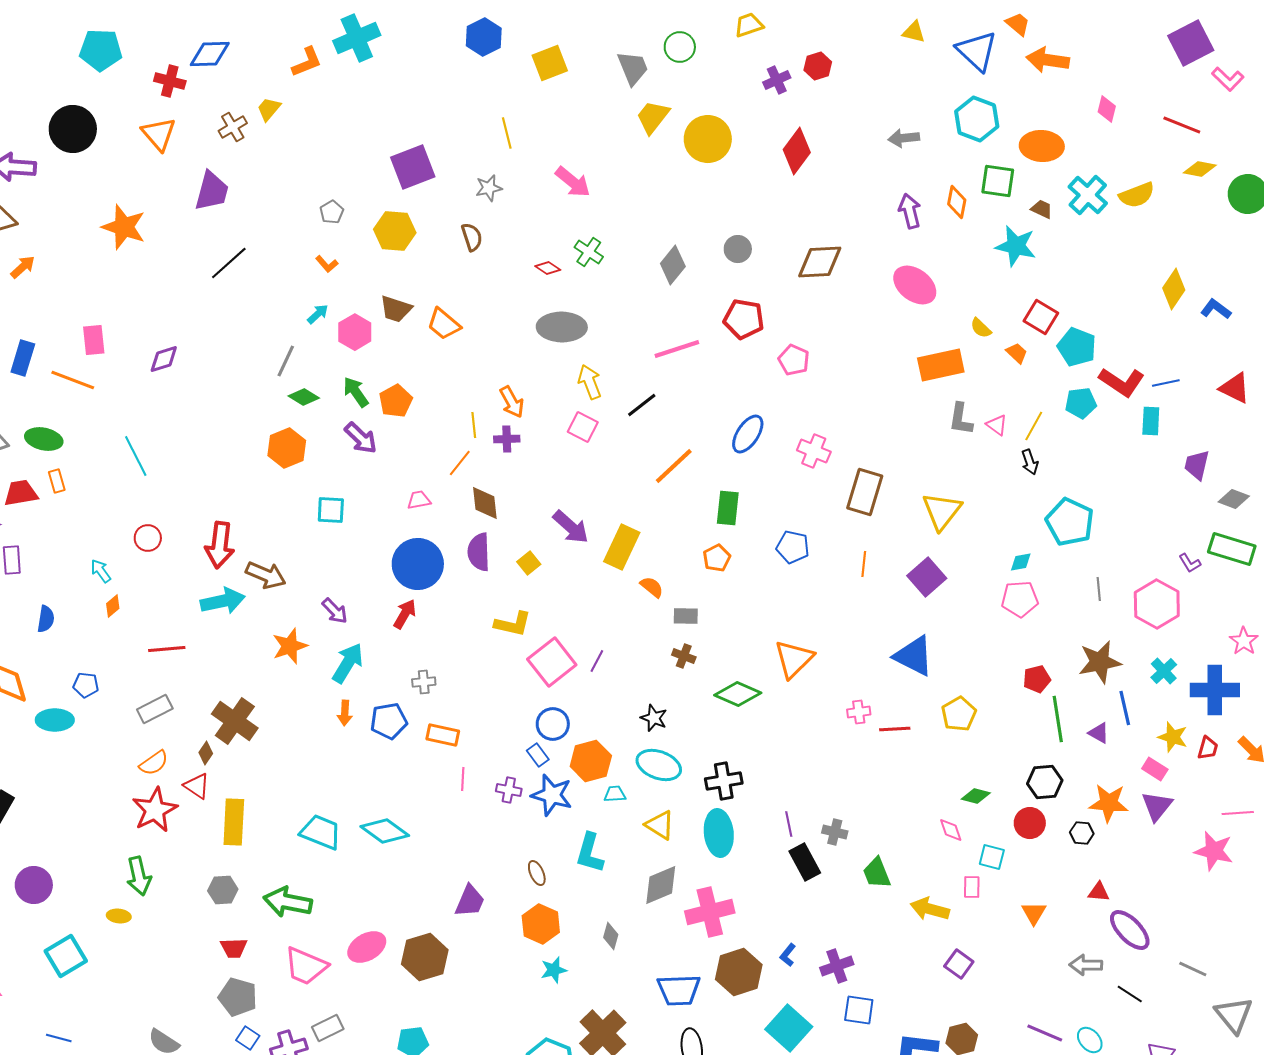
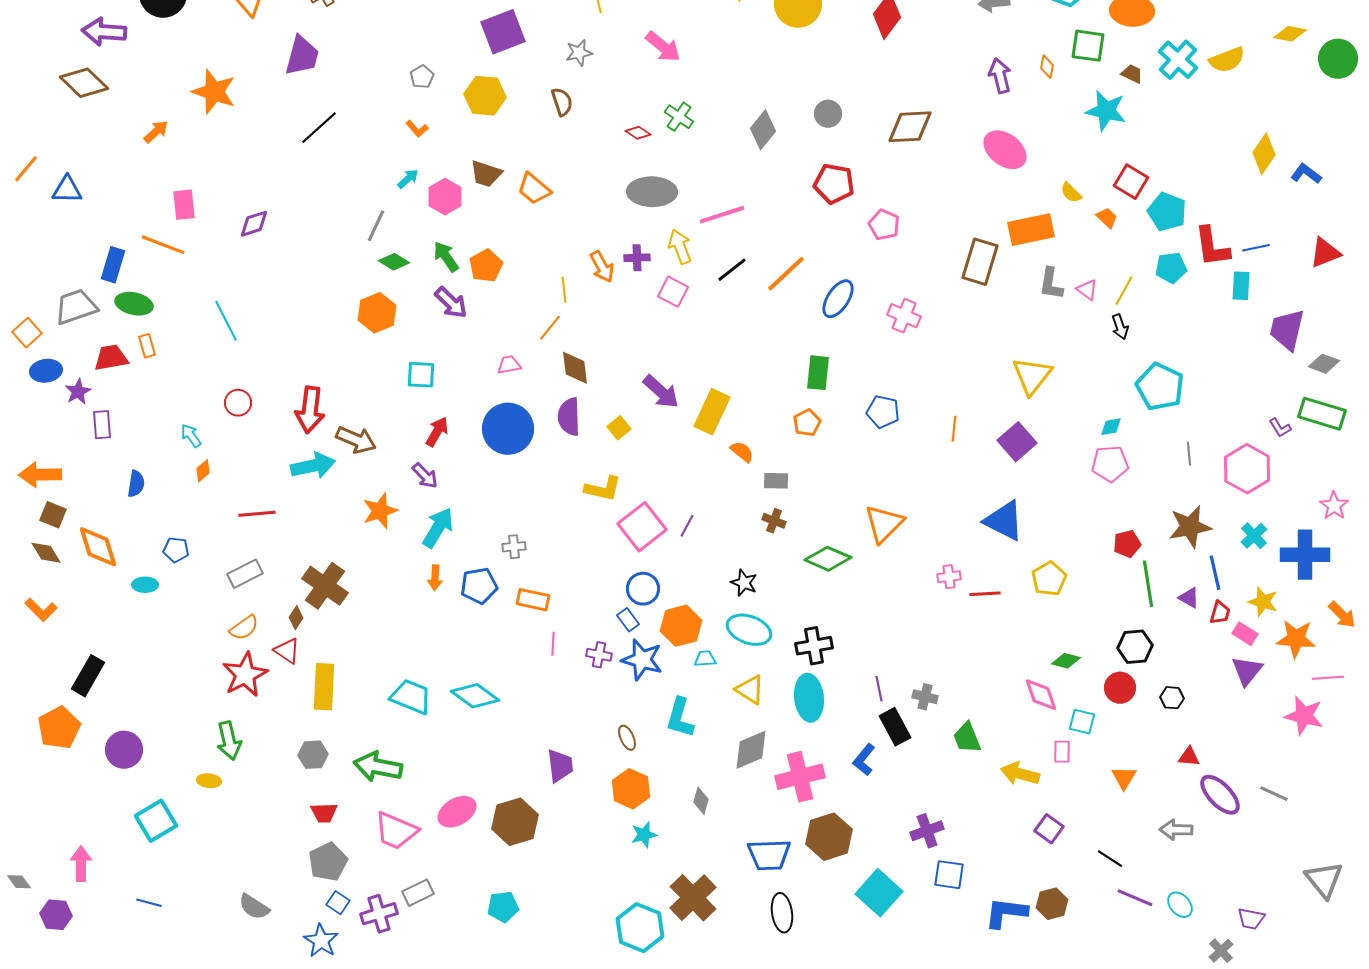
orange diamond: (957, 202) -> (1047, 67), size x0.7
orange arrow: (23, 267) -> (156, 132), moved
pink line: (677, 349) -> (722, 215), moved
blue rectangle: (23, 358) -> (113, 265), moved
red L-shape: (1122, 382) -> (1212, 247), turned 48
red triangle: (1235, 388) -> (1325, 253), turned -48
purple cross: (507, 439) -> (637, 258), moved
purple trapezoid: (1197, 465) -> (1287, 330), size x1.4
orange line: (674, 466) -> (786, 274), moved
brown rectangle: (865, 492) -> (980, 262), moved
red arrow: (405, 614) -> (437, 432), moved
cyan ellipse: (55, 720) -> (145, 585), size x0.7
red trapezoid: (1208, 748) -> (1220, 613), moved
orange star: (1109, 803) -> (1296, 639), moved
pink diamond: (951, 830) -> (1041, 695), size x1.4
purple trapezoid: (470, 901) -> (560, 766), turned -30
blue L-shape: (788, 955) -> (864, 760), moved, size x1.4
gray line: (1193, 969) -> (1274, 794), moved
black line: (1130, 994) -> (1110, 859), moved
gray pentagon: (238, 997) -> (328, 862), turned 30

